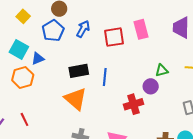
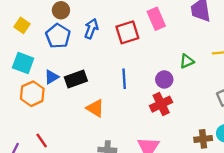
blue triangle: (38, 59) -> (52, 77), moved
black rectangle: (79, 71) -> (76, 79), moved
purple circle: (151, 86) -> (164, 79), moved
orange triangle: (76, 99) -> (95, 108), size x0.7

